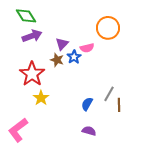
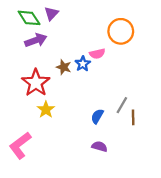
purple triangle: (62, 44) -> (51, 13), moved

